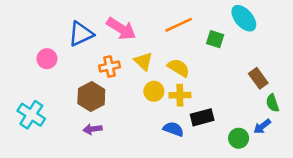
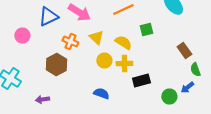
green square: (215, 39) -> (146, 30), moved, turned -32
orange cross: (110, 66) -> (70, 42), turned 35
purple arrow: (93, 129) -> (42, 100), moved
blue semicircle: (173, 129) -> (101, 94), moved

